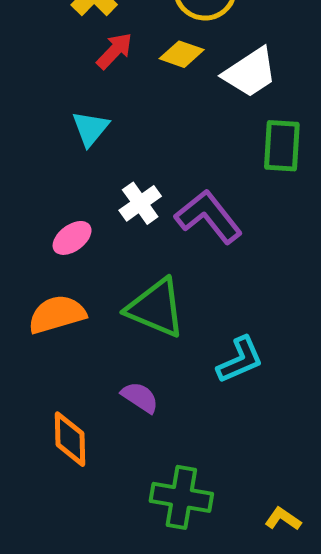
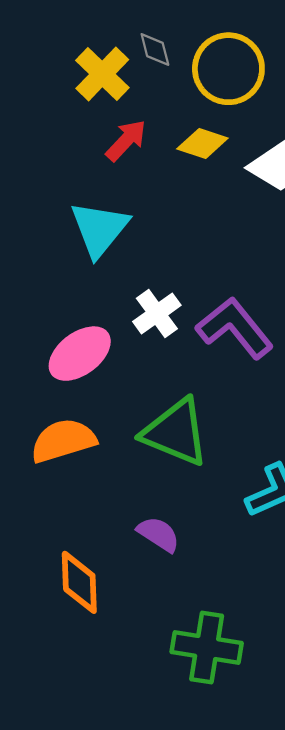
cyan triangle: (90, 128) -> (99, 229), size x1.4
pink ellipse: (72, 238) -> (80, 354), size x1.4

